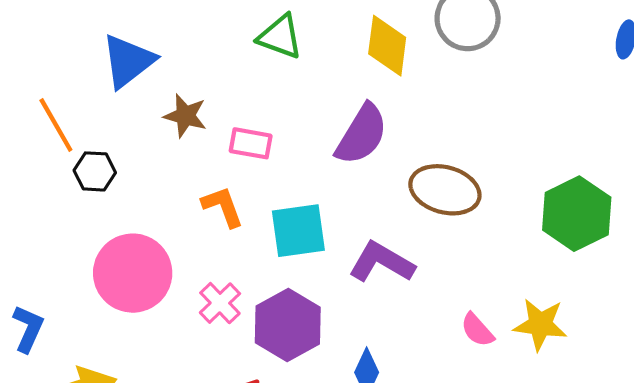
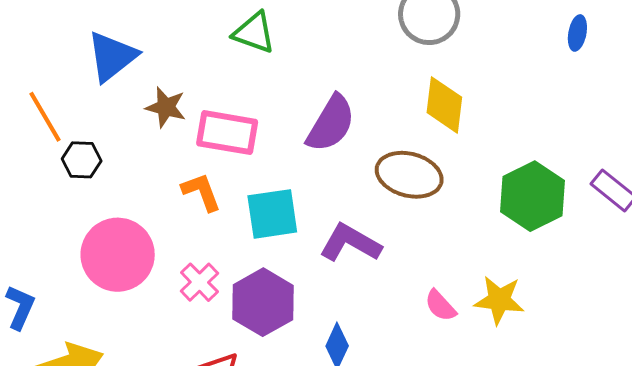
yellow diamond: (387, 46) -> (444, 105), moved
pink rectangle: (251, 143) -> (227, 133), size x1.5

